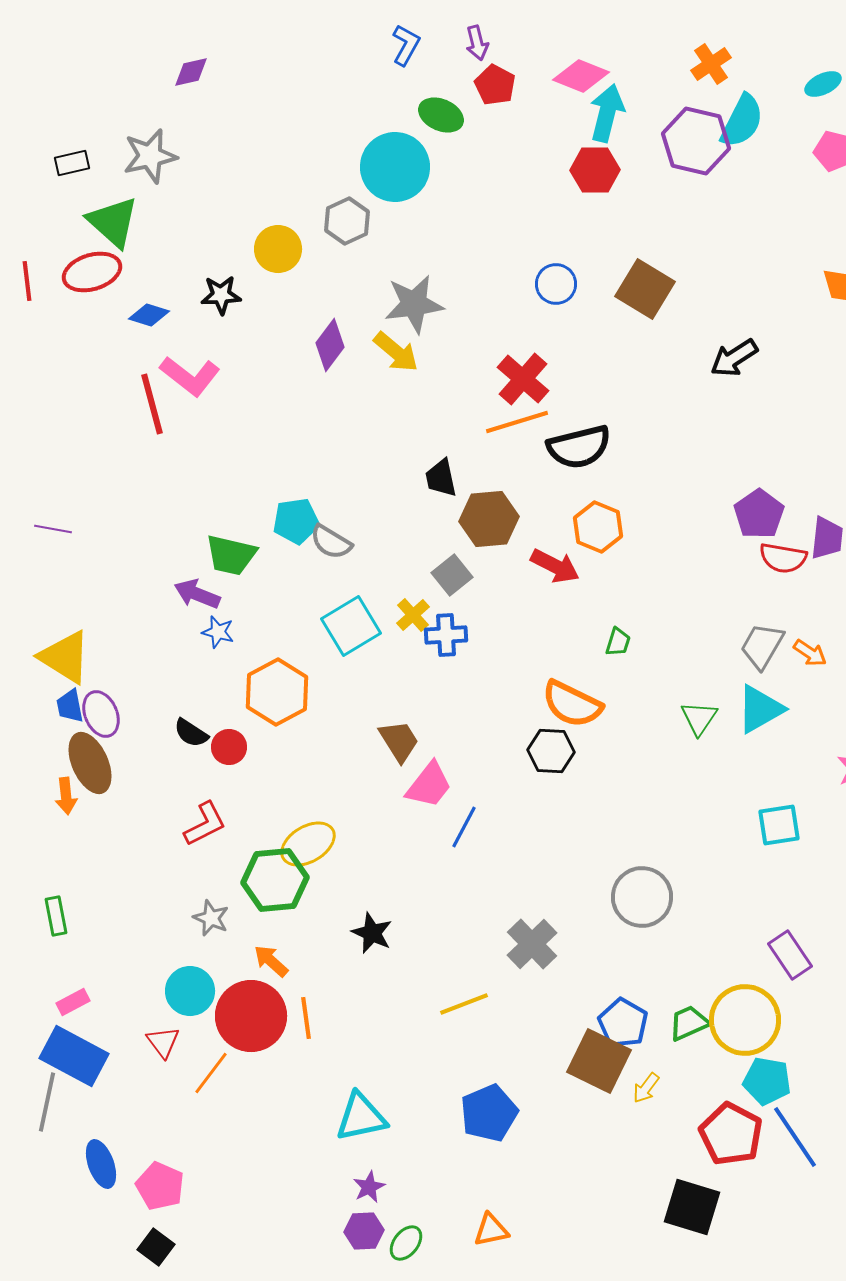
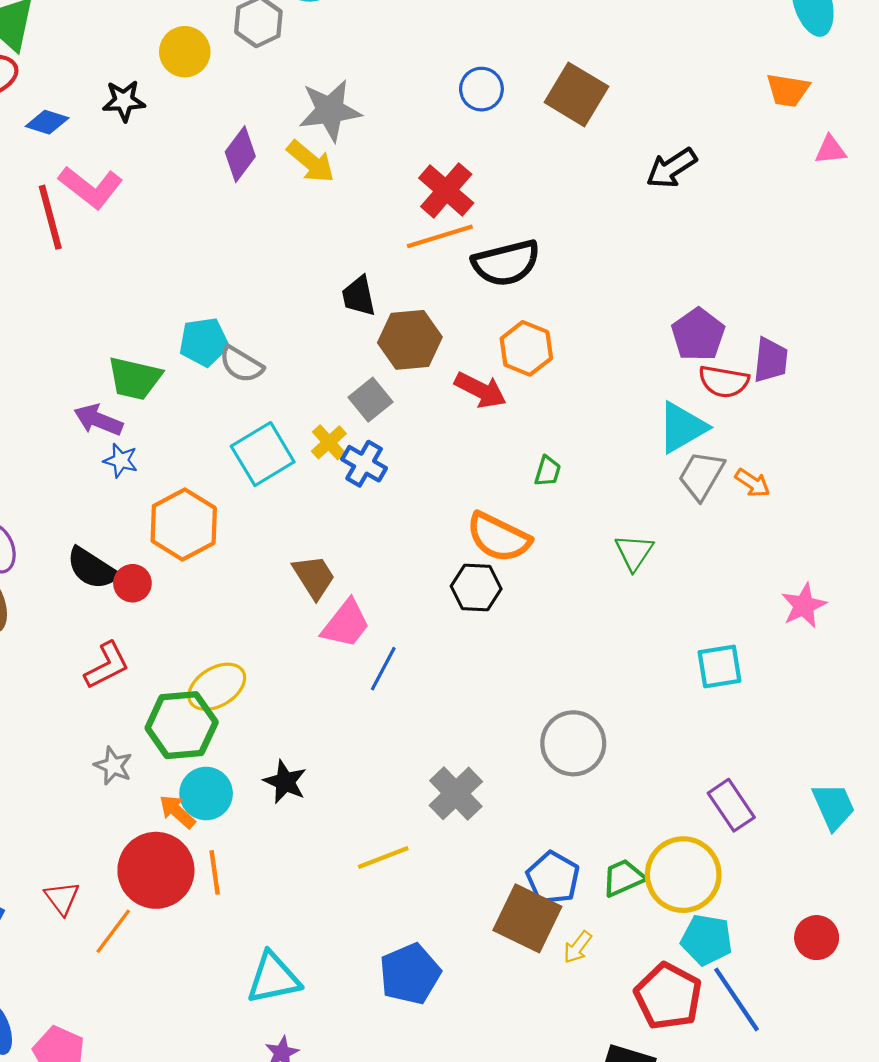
blue cross: (446, 635) -> (364, 464), turned 33
cyan triangle: (760, 709) -> (682, 427), moved
black semicircle: (191, 733) -> (92, 568), size x1.4
cyan circle: (190, 991) -> (206, 793), moved

